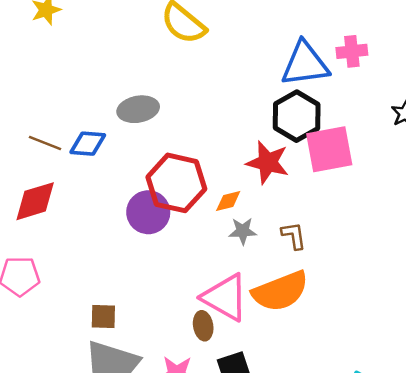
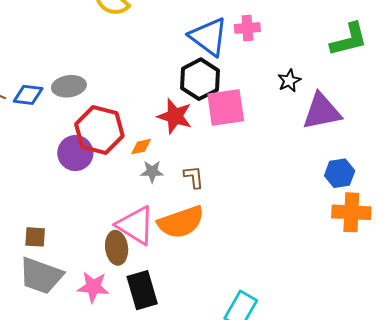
blue triangle: (305, 64) -> (209, 37), turned 42
gray ellipse: (138, 109) -> (69, 86), moved
brown ellipse: (203, 326) -> (117, 248), size x1.4

